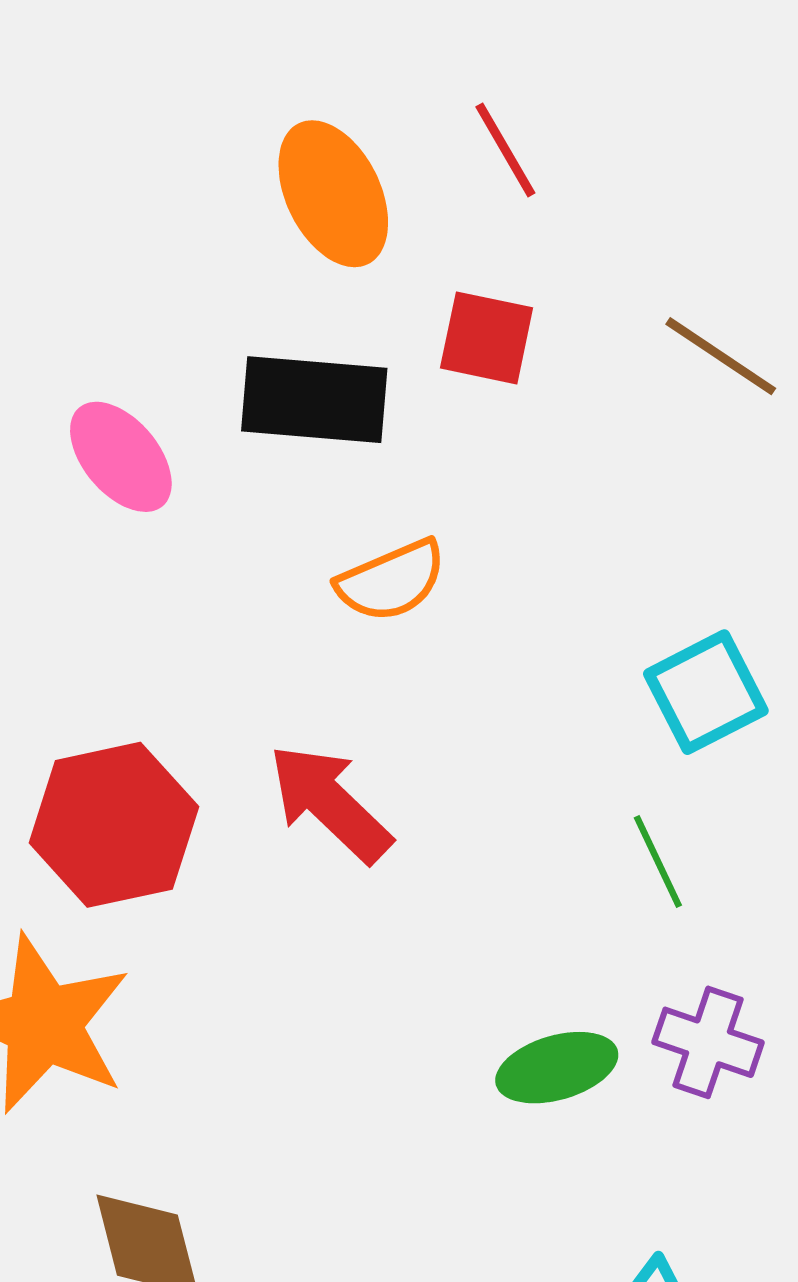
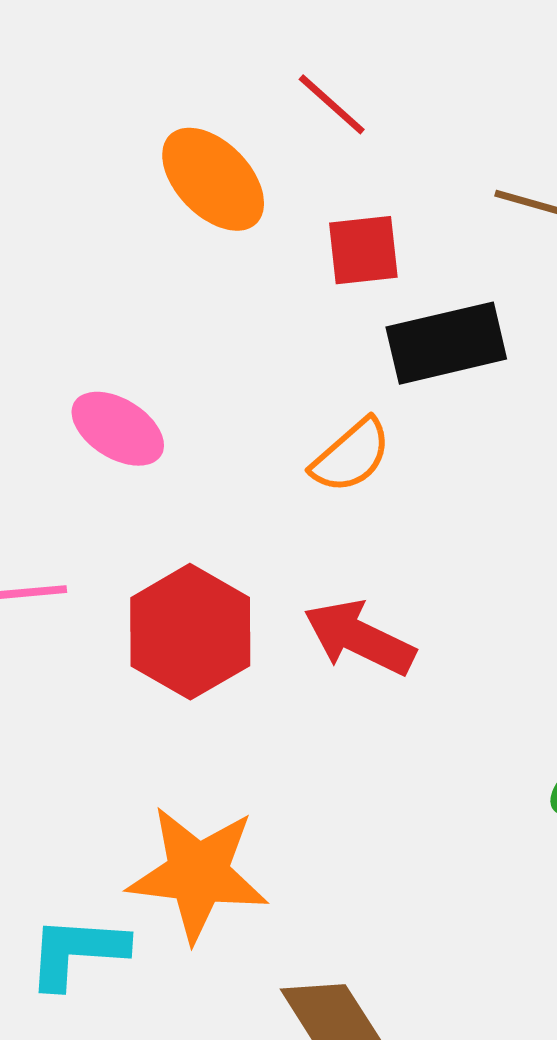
black rectangle: (314, 400) -> (446, 343), moved
red hexagon: (114, 825) -> (190, 632), moved

